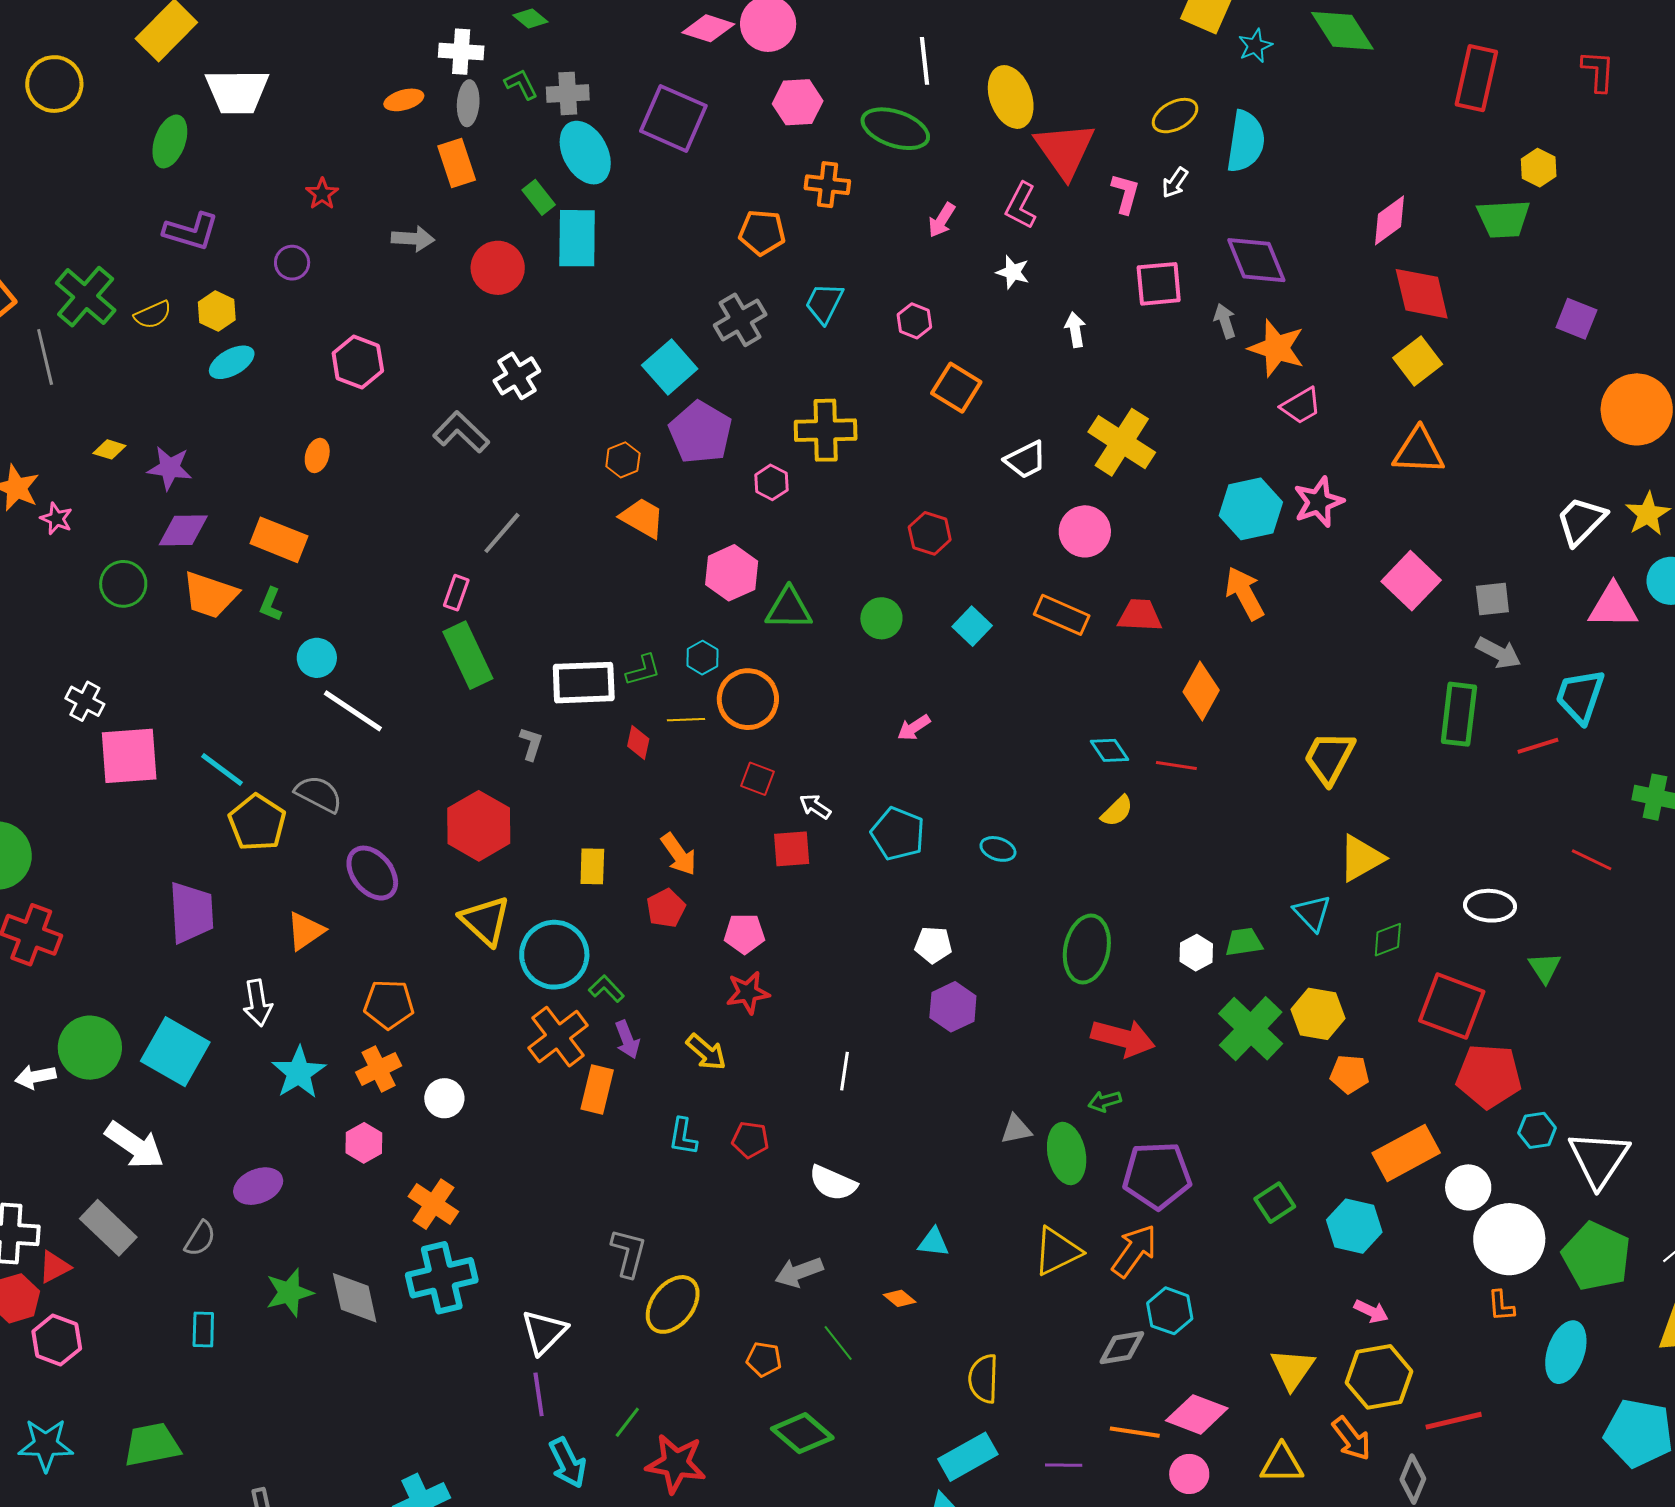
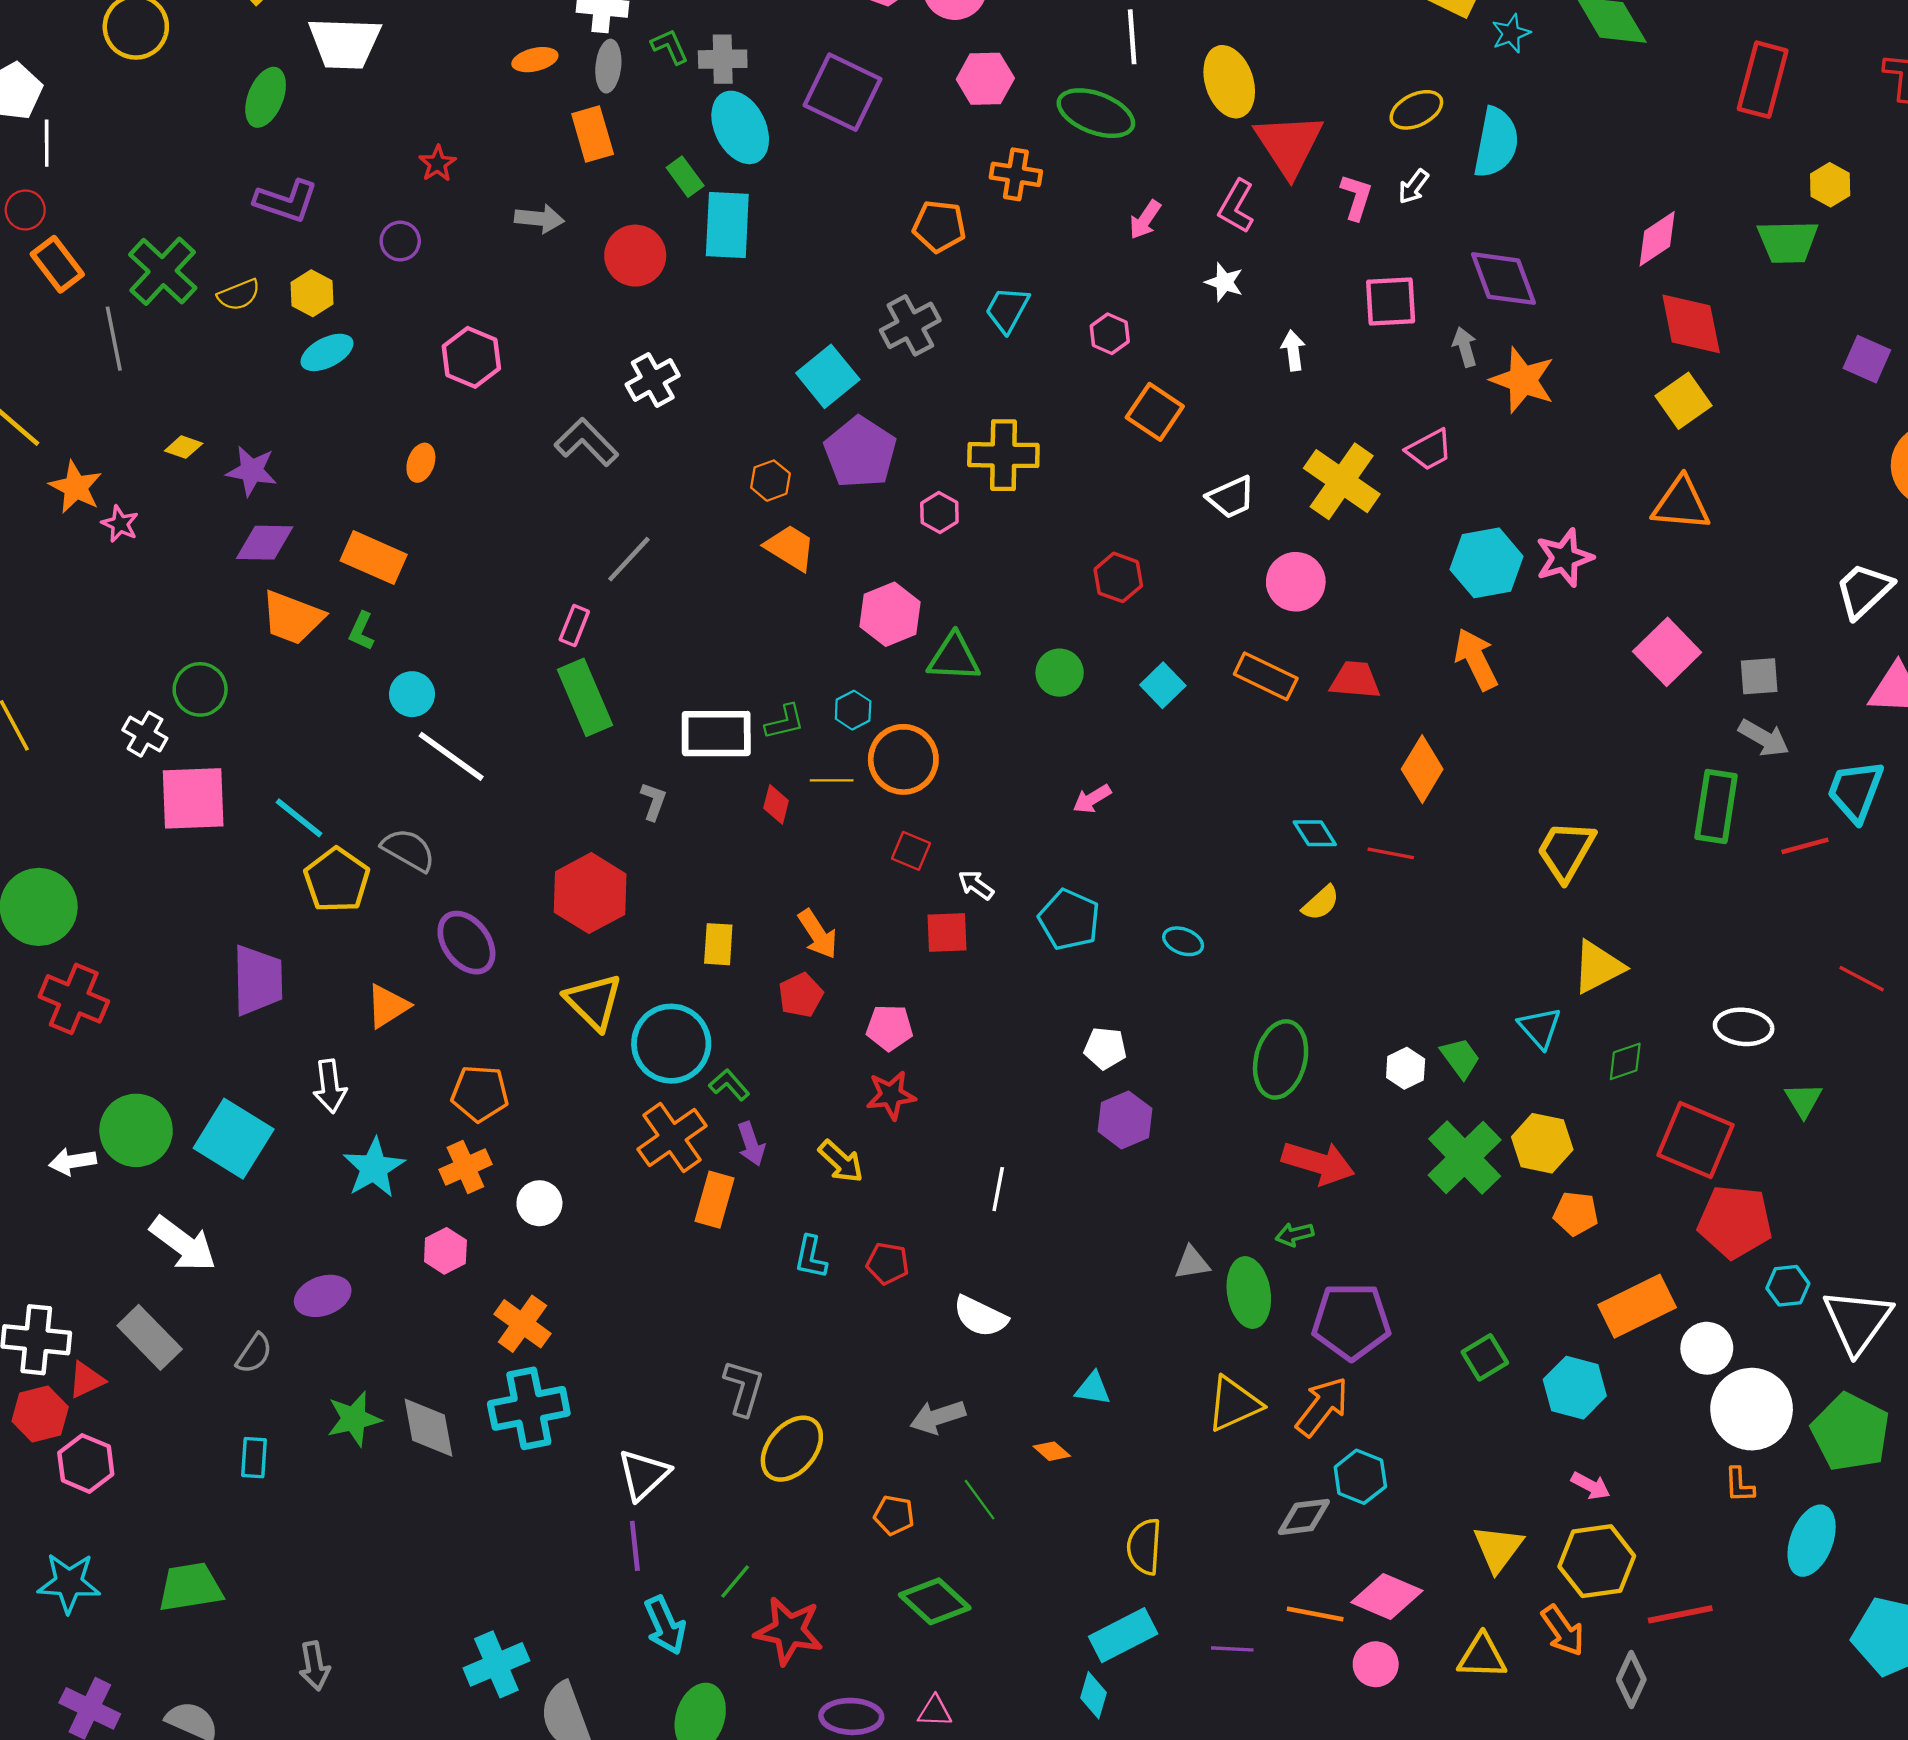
pink trapezoid: (1301, 406) -> (1429, 450), moved
green circle: (123, 584) -> (200, 689), moved
green trapezoid: (1244, 942) -> (1460, 1058), turned 60

